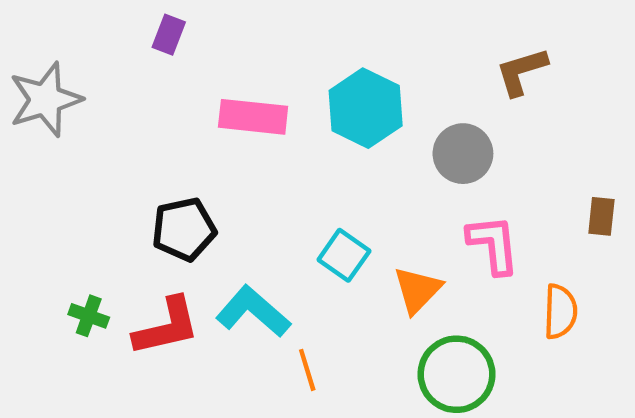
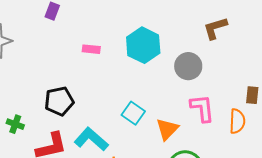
pink rectangle: (253, 117) -> (91, 49), size x0.6
orange semicircle: (560, 312) -> (237, 121), moved
green cross: (89, 316) -> (15, 124), moved

